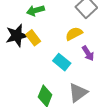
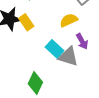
gray triangle: (78, 93) -> (68, 57), moved, turned 50

